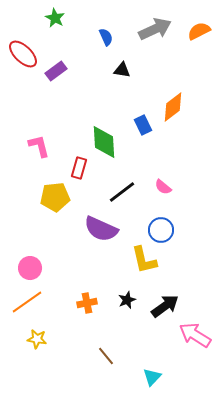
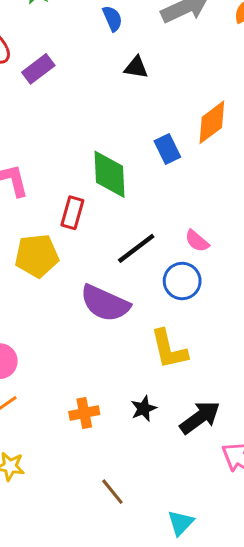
blue circle: (161, 230) -> (182, 281), moved

